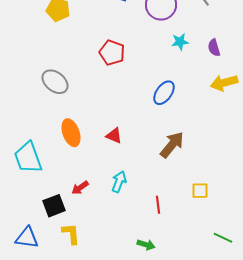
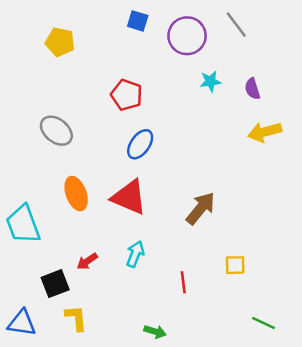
blue ellipse: (164, 93) -> (140, 144), moved
red triangle: (114, 136) -> (129, 197), size x1.8
green arrow: (146, 245) -> (155, 332), moved

